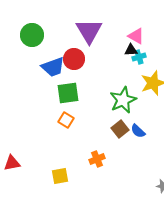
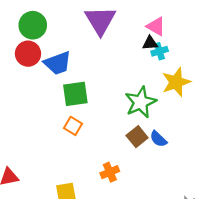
red circle: (74, 59) -> (28, 54), moved

